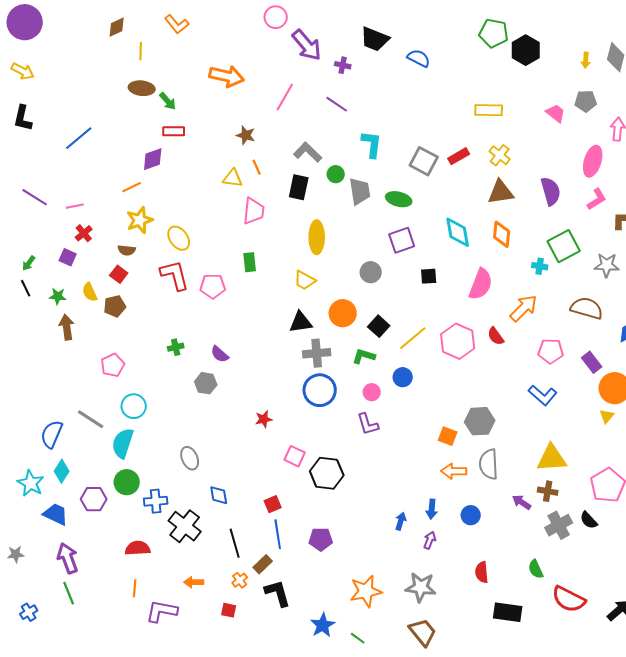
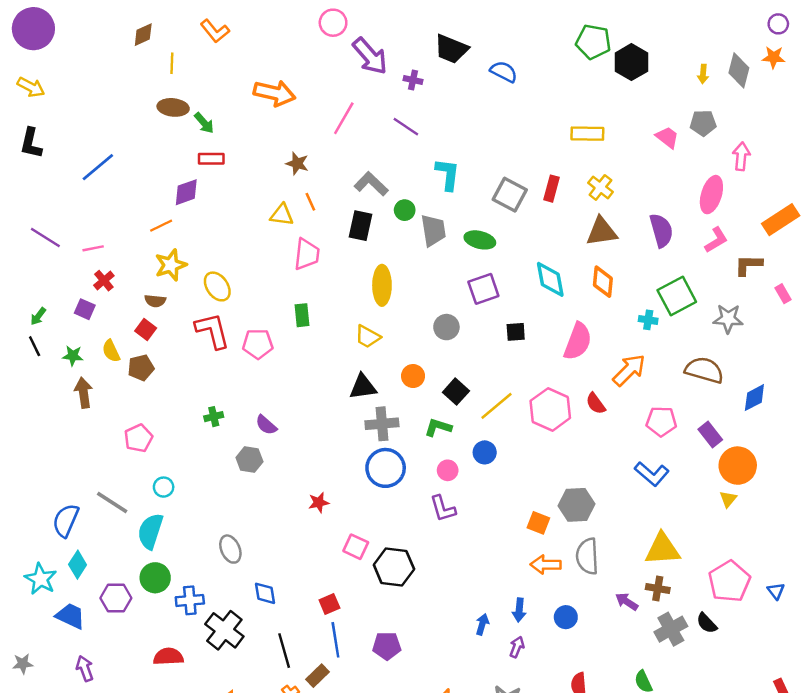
red rectangle: (459, 156) -> (551, 189), turned -45
orange circle: (343, 313) -> (413, 376), size x0.7
cyan circle: (134, 406) -> (164, 487), size x0.7
purple arrow: (68, 558) -> (85, 668), size x0.7

